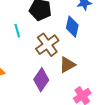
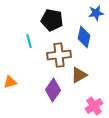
brown cross: (47, 45) -> (59, 55), turned 30

